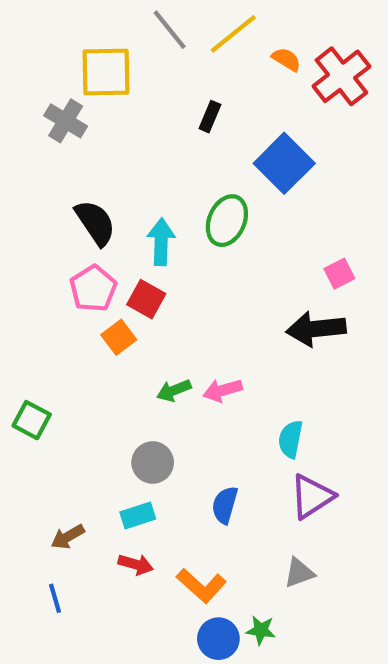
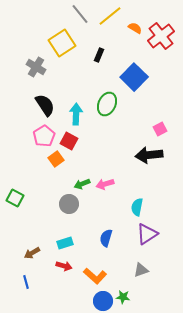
yellow square: (106, 72) -> (62, 43), moved, turned -32
gray cross: (66, 121) -> (36, 67), moved
gray circle: (153, 463) -> (69, 204), moved

